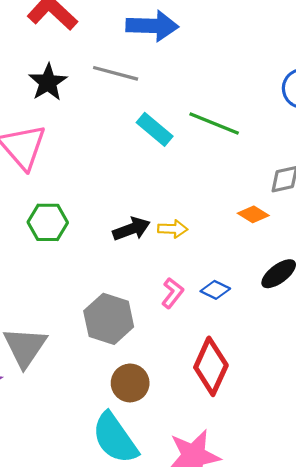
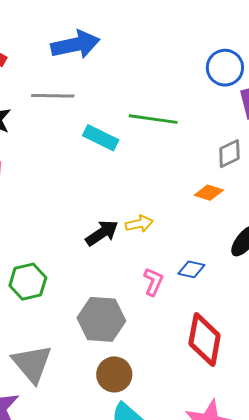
green hexagon: (48, 222) -> (28, 282), moved
brown circle: (130, 383) -> (114, 374), moved

